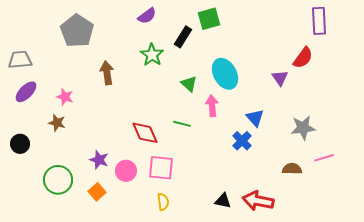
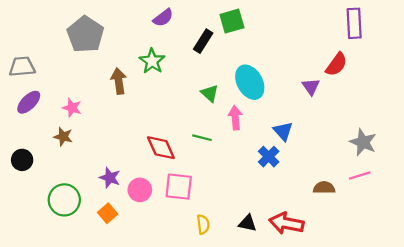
green star: (152, 55) -> (152, 61), moved
gray star: (303, 128) -> (363, 142), moved, turned 30
yellow semicircle: (163, 202) -> (203, 224), moved

